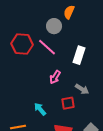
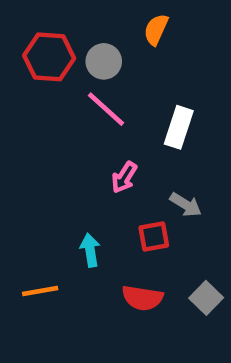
gray circle: (54, 26) -> (104, 61), moved
red hexagon: (22, 44) -> (49, 57), moved
cyan arrow: (40, 109) -> (90, 250), turned 32

